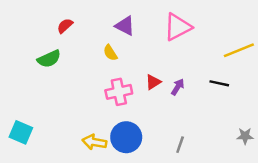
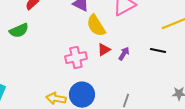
yellow semicircle: (110, 53) -> (96, 26), moved, size x1.6

